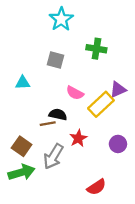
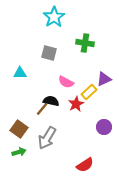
yellow rectangle: (101, 104) -> (89, 92), size x0.7
brown line: (48, 124) -> (42, 109), turned -40
red star: (78, 138) -> (76, 104), moved
green arrow: (22, 172) -> (19, 152), size x0.6

